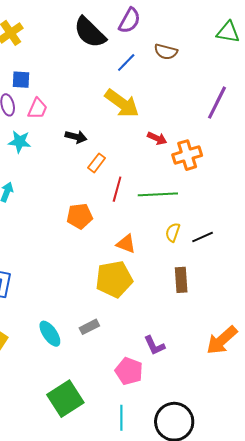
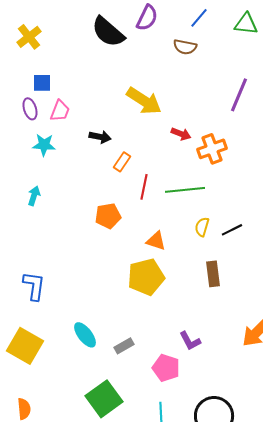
blue line: (126, 62) -> (199, 18), moved
gray rectangle: (89, 327) -> (124, 346), moved

